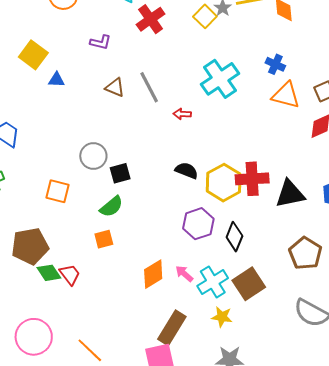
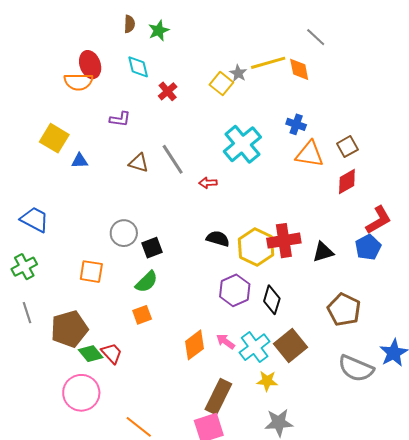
red cross: (151, 19) -> (168, 91), size x0.7
black triangle: (290, 194) -> (323, 252), size x0.7
pink circle: (34, 337) -> (81, 393), moved

